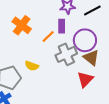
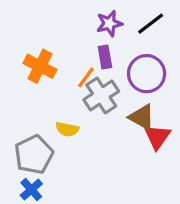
gray cross: (66, 54) -> (101, 95), moved
brown triangle: (91, 58) -> (142, 117), moved

